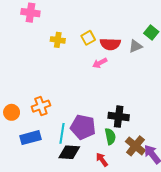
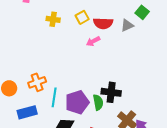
purple pentagon: (83, 127) -> (77, 102), turned -30
cyan line: (62, 133) -> (54, 97), moved
green semicircle: (110, 136) -> (98, 102), moved

